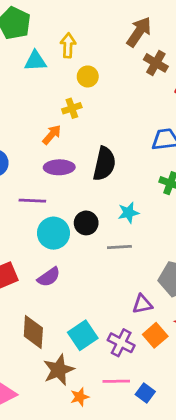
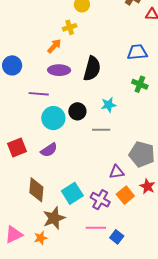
orange star: (80, 397) -> (41, 238), moved

